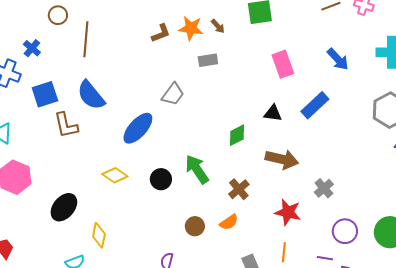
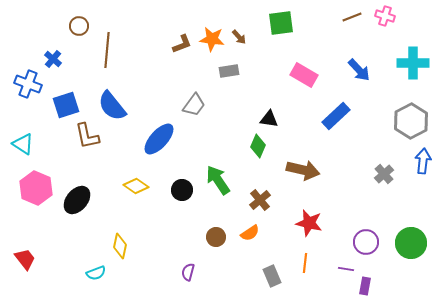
pink rectangle: (283, 64) -> (304, 75), turned -40
black triangle: (273, 113) -> (269, 119), moved
green diamond: (237, 135) -> (258, 146), turned -40
gray cross: (324, 188) -> (384, 174), moved
black ellipse: (64, 207) -> (77, 200), moved

